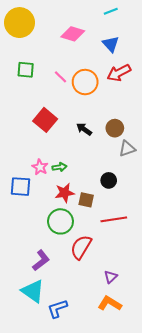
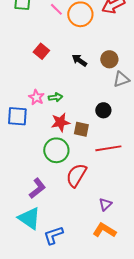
red square: (45, 120) -> (41, 51), size x0.7

